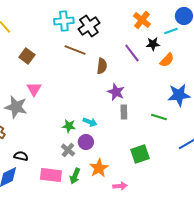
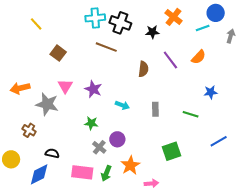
black cross: (89, 26) -> (120, 23), turned -35
black star: (153, 44) -> (152, 32), moved
purple line: (132, 53) -> (170, 60), moved
brown semicircle: (102, 66) -> (143, 69), moved
purple star: (116, 92) -> (93, 89), moved
blue star: (179, 95) -> (211, 92), size x0.6
cyan arrow: (90, 122) -> (122, 105), moved
green star: (69, 126) -> (91, 123), moved

